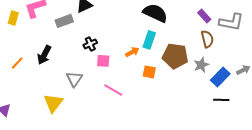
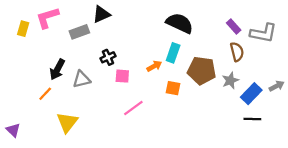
orange line: (17, 63) -> (45, 94), moved
gray triangle: (74, 79) -> (82, 79), moved, turned 42
pink line: (113, 90) -> (133, 108), turned -66

